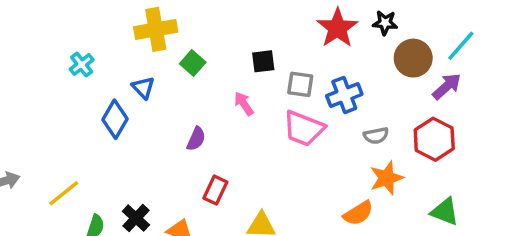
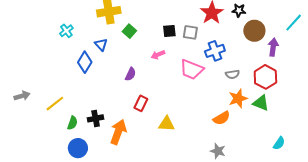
cyan line: (461, 46) -> (294, 23), moved
gray square: (300, 84) -> (190, 32), moved
purple arrow: (447, 86) -> (273, 47), turned -42
pink arrow: (244, 104) -> (158, 55), turned -80
green triangle: (445, 212) -> (261, 103), moved
black cross: (136, 218) -> (96, 118), turned 35

